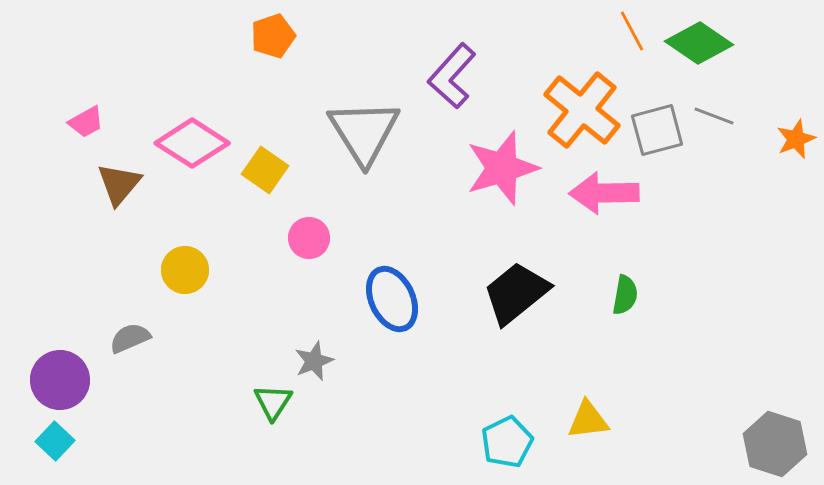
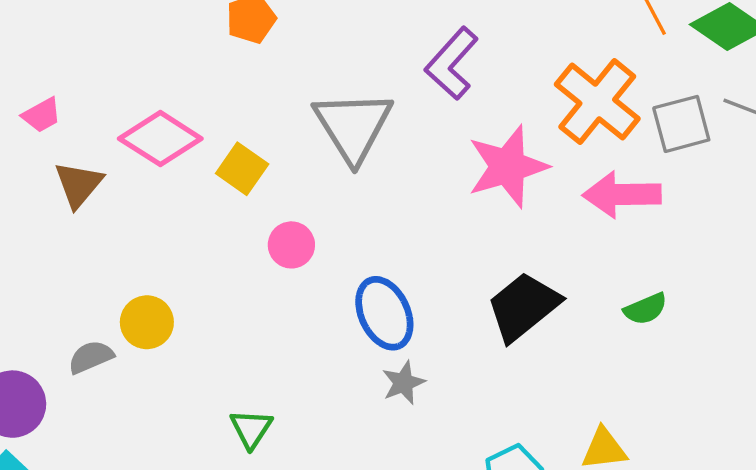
yellow circle: (185, 270) -> (147, 322), moved
green semicircle: (625, 295) -> (645, 309), turned 57
gray star: (314, 361) -> (403, 383), moved

